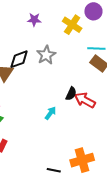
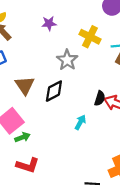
yellow cross: (72, 25) -> (90, 37), moved
black diamond: (19, 59) -> (54, 91), moved

